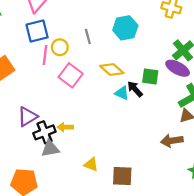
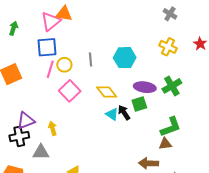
purple ellipse: (178, 68) -> (145, 87), moved, turned -30
green square: (150, 77) -> (139, 104), turned -35
yellow arrow: (65, 127) -> (53, 128), moved, turned 64
black cross: (44, 132) -> (19, 136), moved

